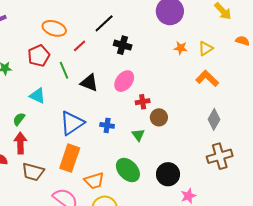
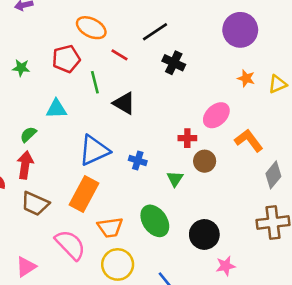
red line: (80, 46) -> (120, 55), turned 64
orange L-shape: (207, 78) -> (249, 140), moved
pink ellipse: (124, 81) -> (216, 115), moved
cyan triangle: (37, 96) -> (56, 109), turned -36

